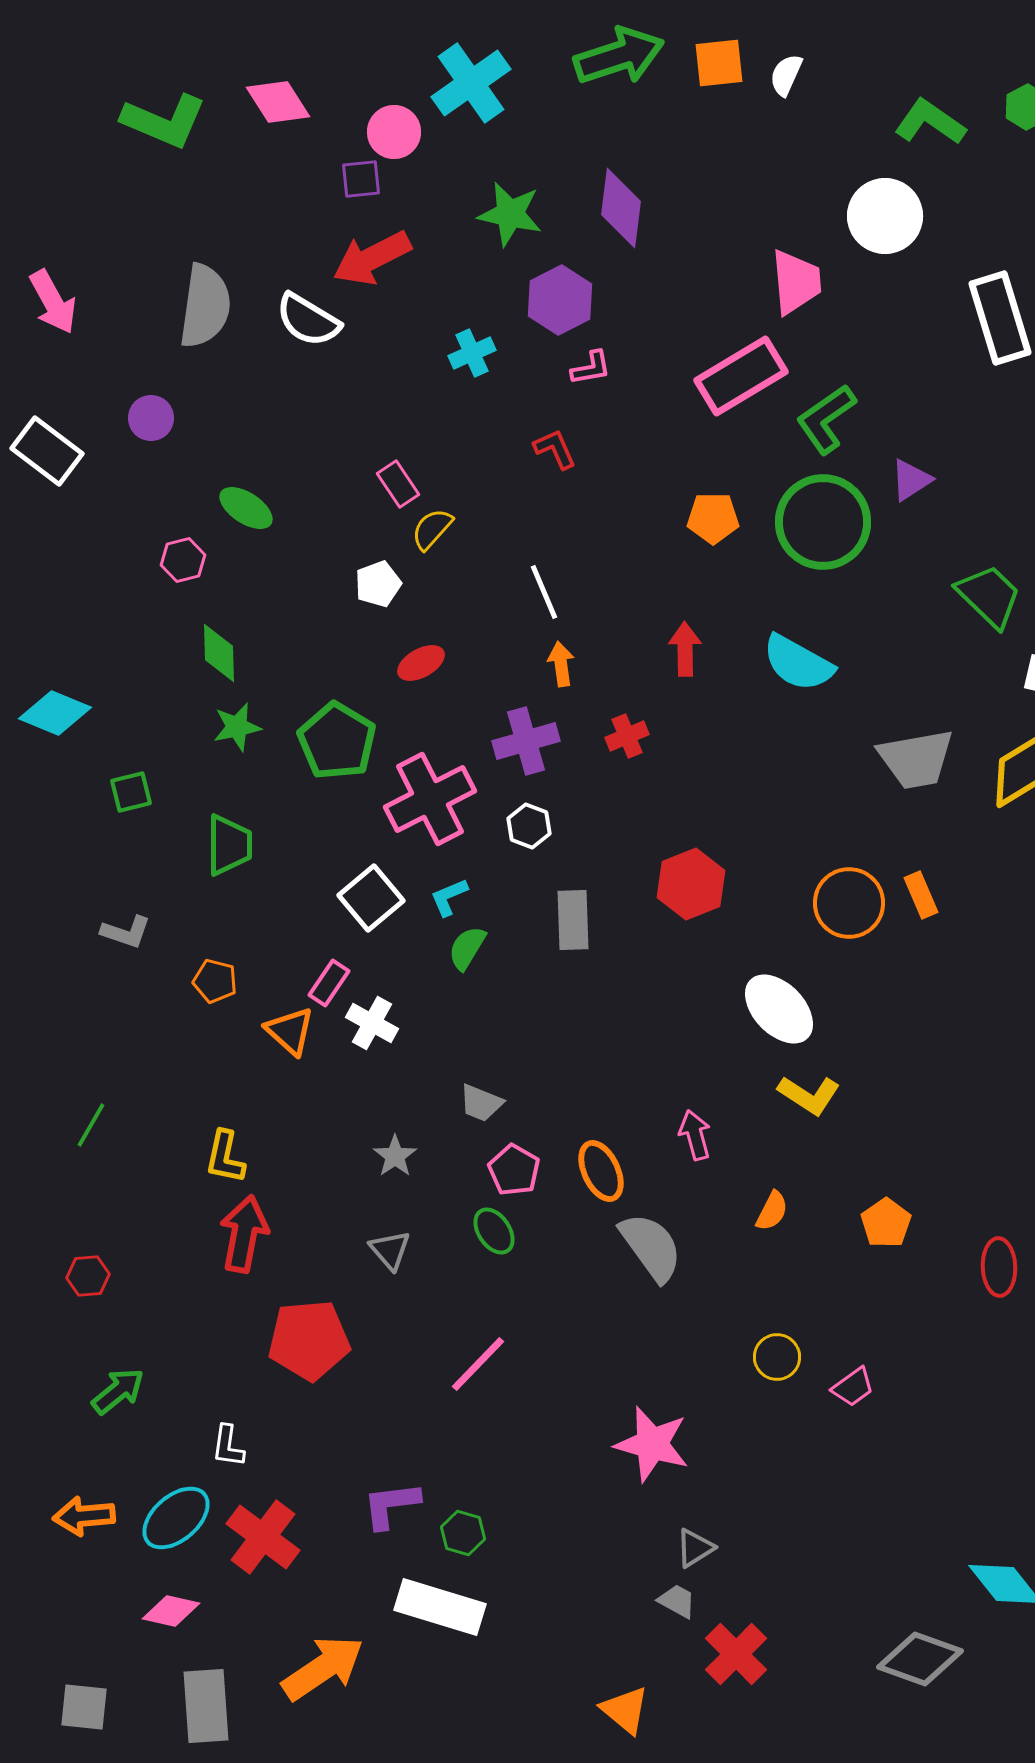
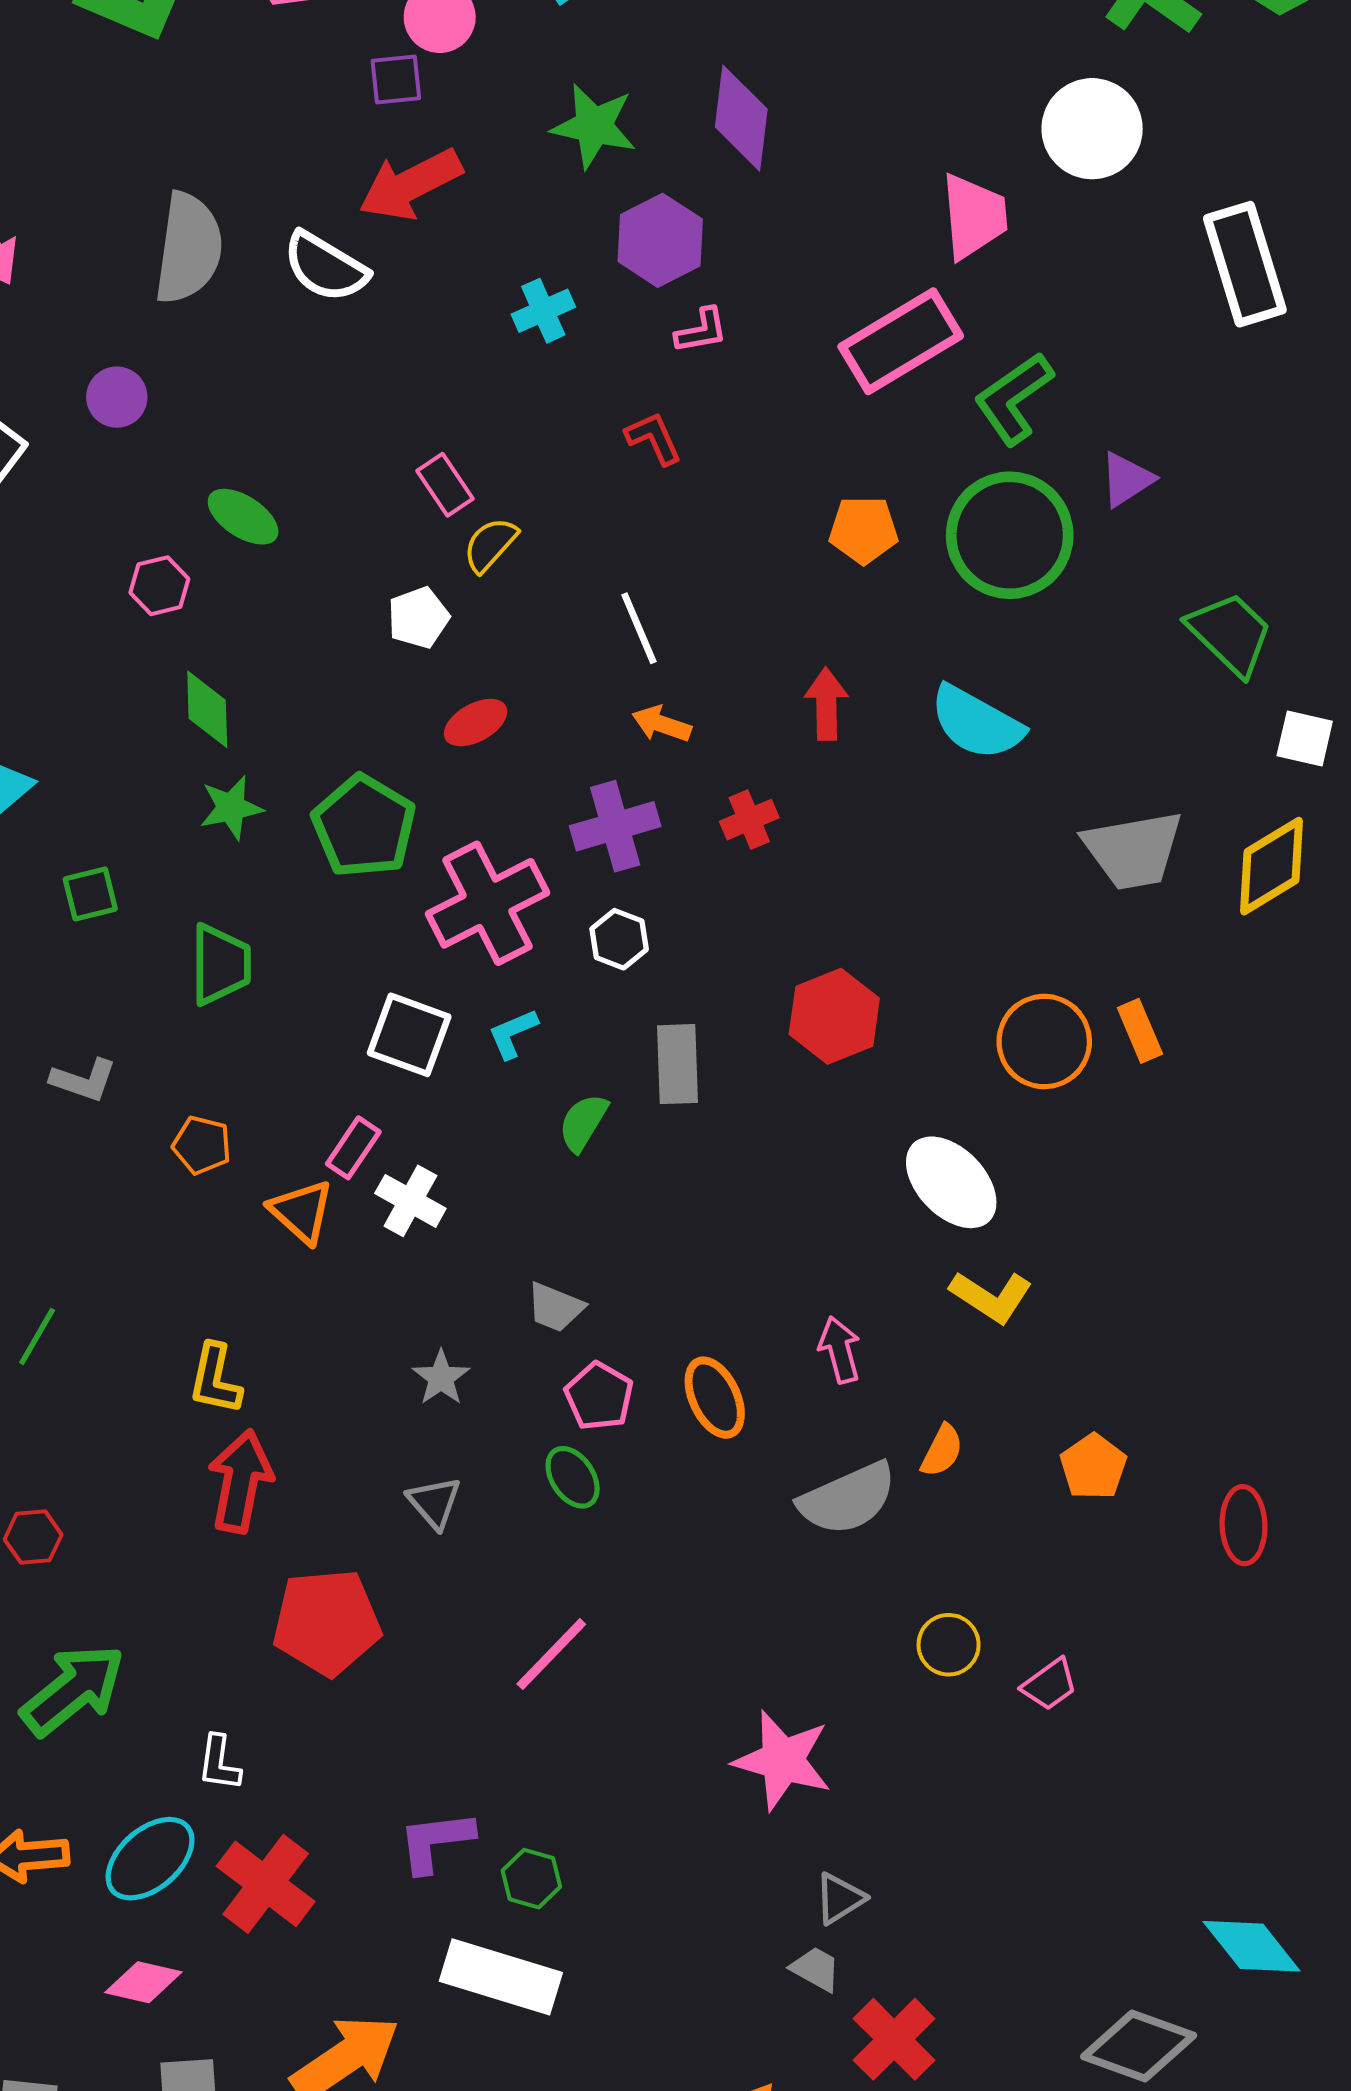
orange arrow: (561, 664) -> (662, 724), turned -63
white square: (371, 898) -> (409, 1035), turned -30
green semicircle: (467, 948) -> (583, 1123), moved
gray semicircle: (651, 1247) -> (848, 1499), moved, turned 102
green arrow: (118, 1391) -> (73, 1690), size x1.5

